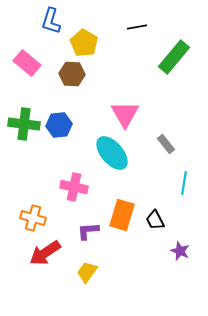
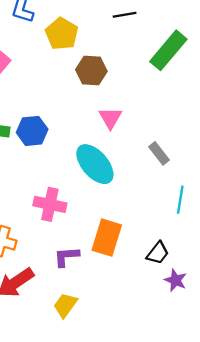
brown hexagon: (72, 74) -> (91, 70), moved
pink triangle: (125, 114) -> (110, 118), size x0.7
black trapezoid: (155, 220) -> (158, 253), moved, turned -115

